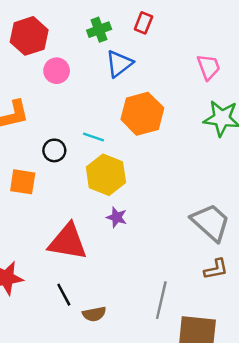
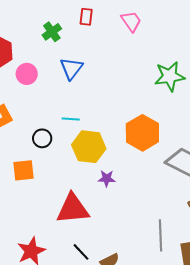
blue triangle: (119, 64) -> (71, 68), moved
pink trapezoid: (209, 67) -> (131, 21), moved
orange hexagon: (142, 114) -> (142, 133), moved

